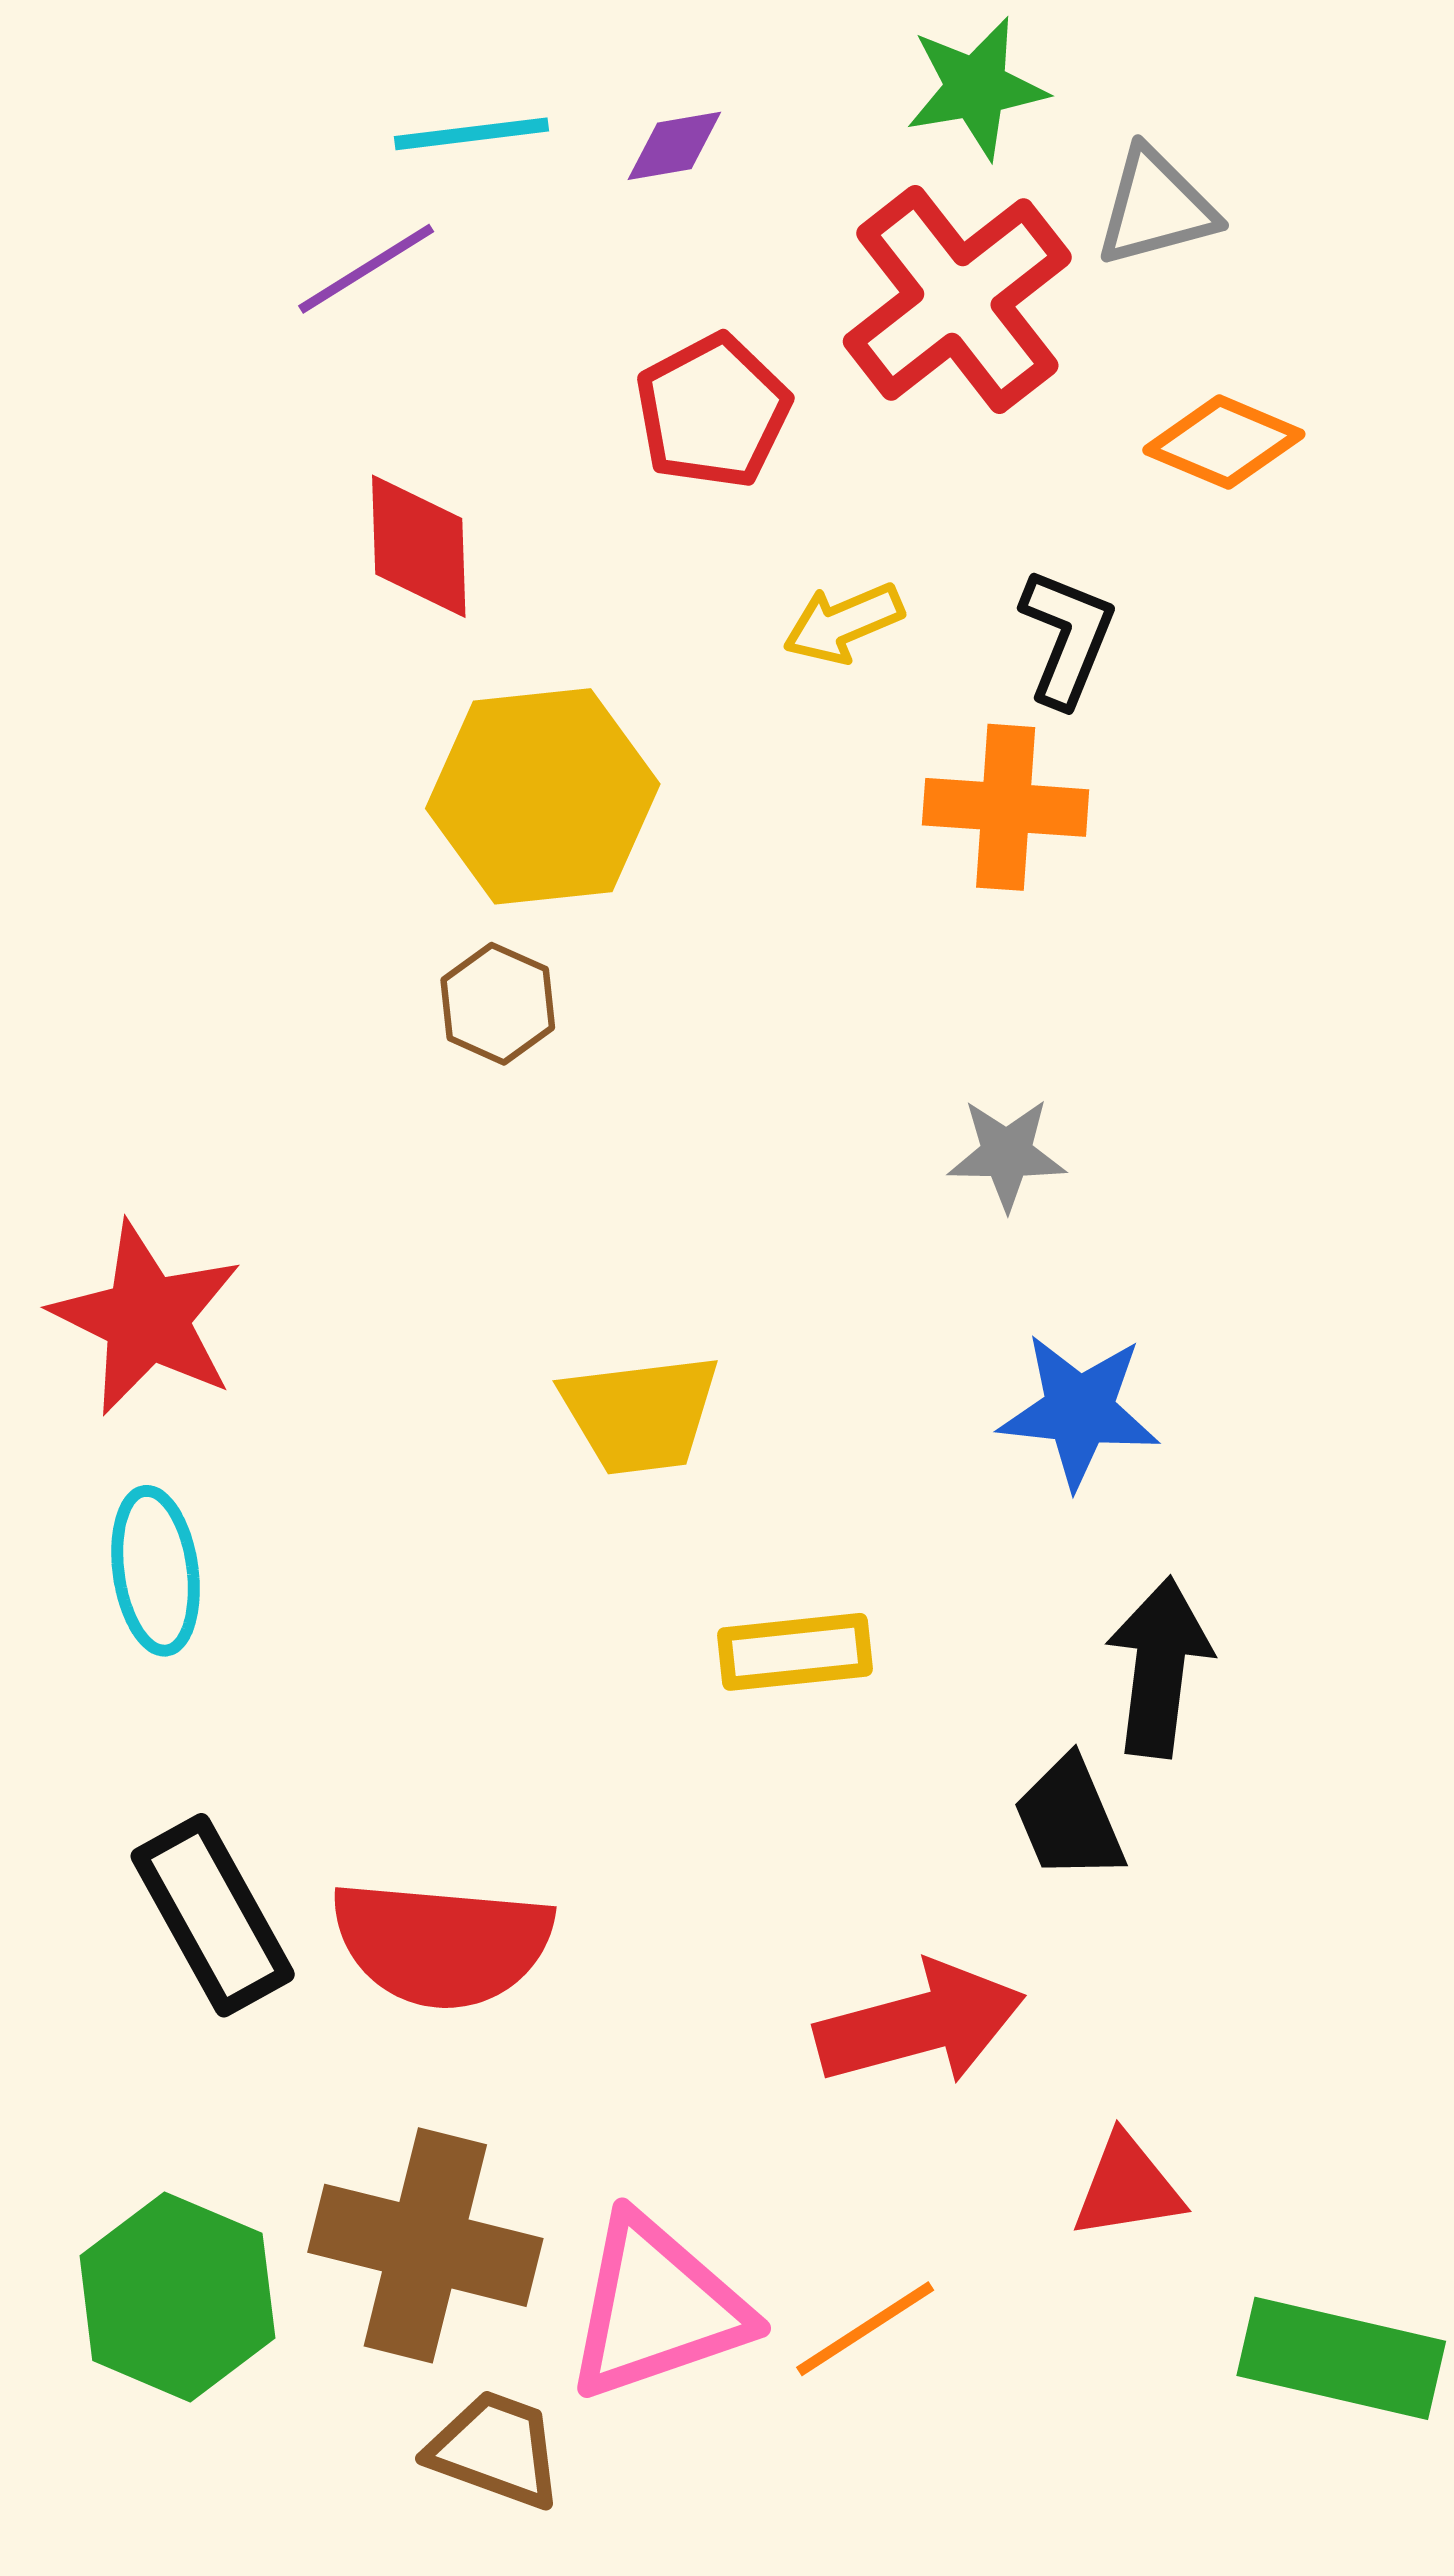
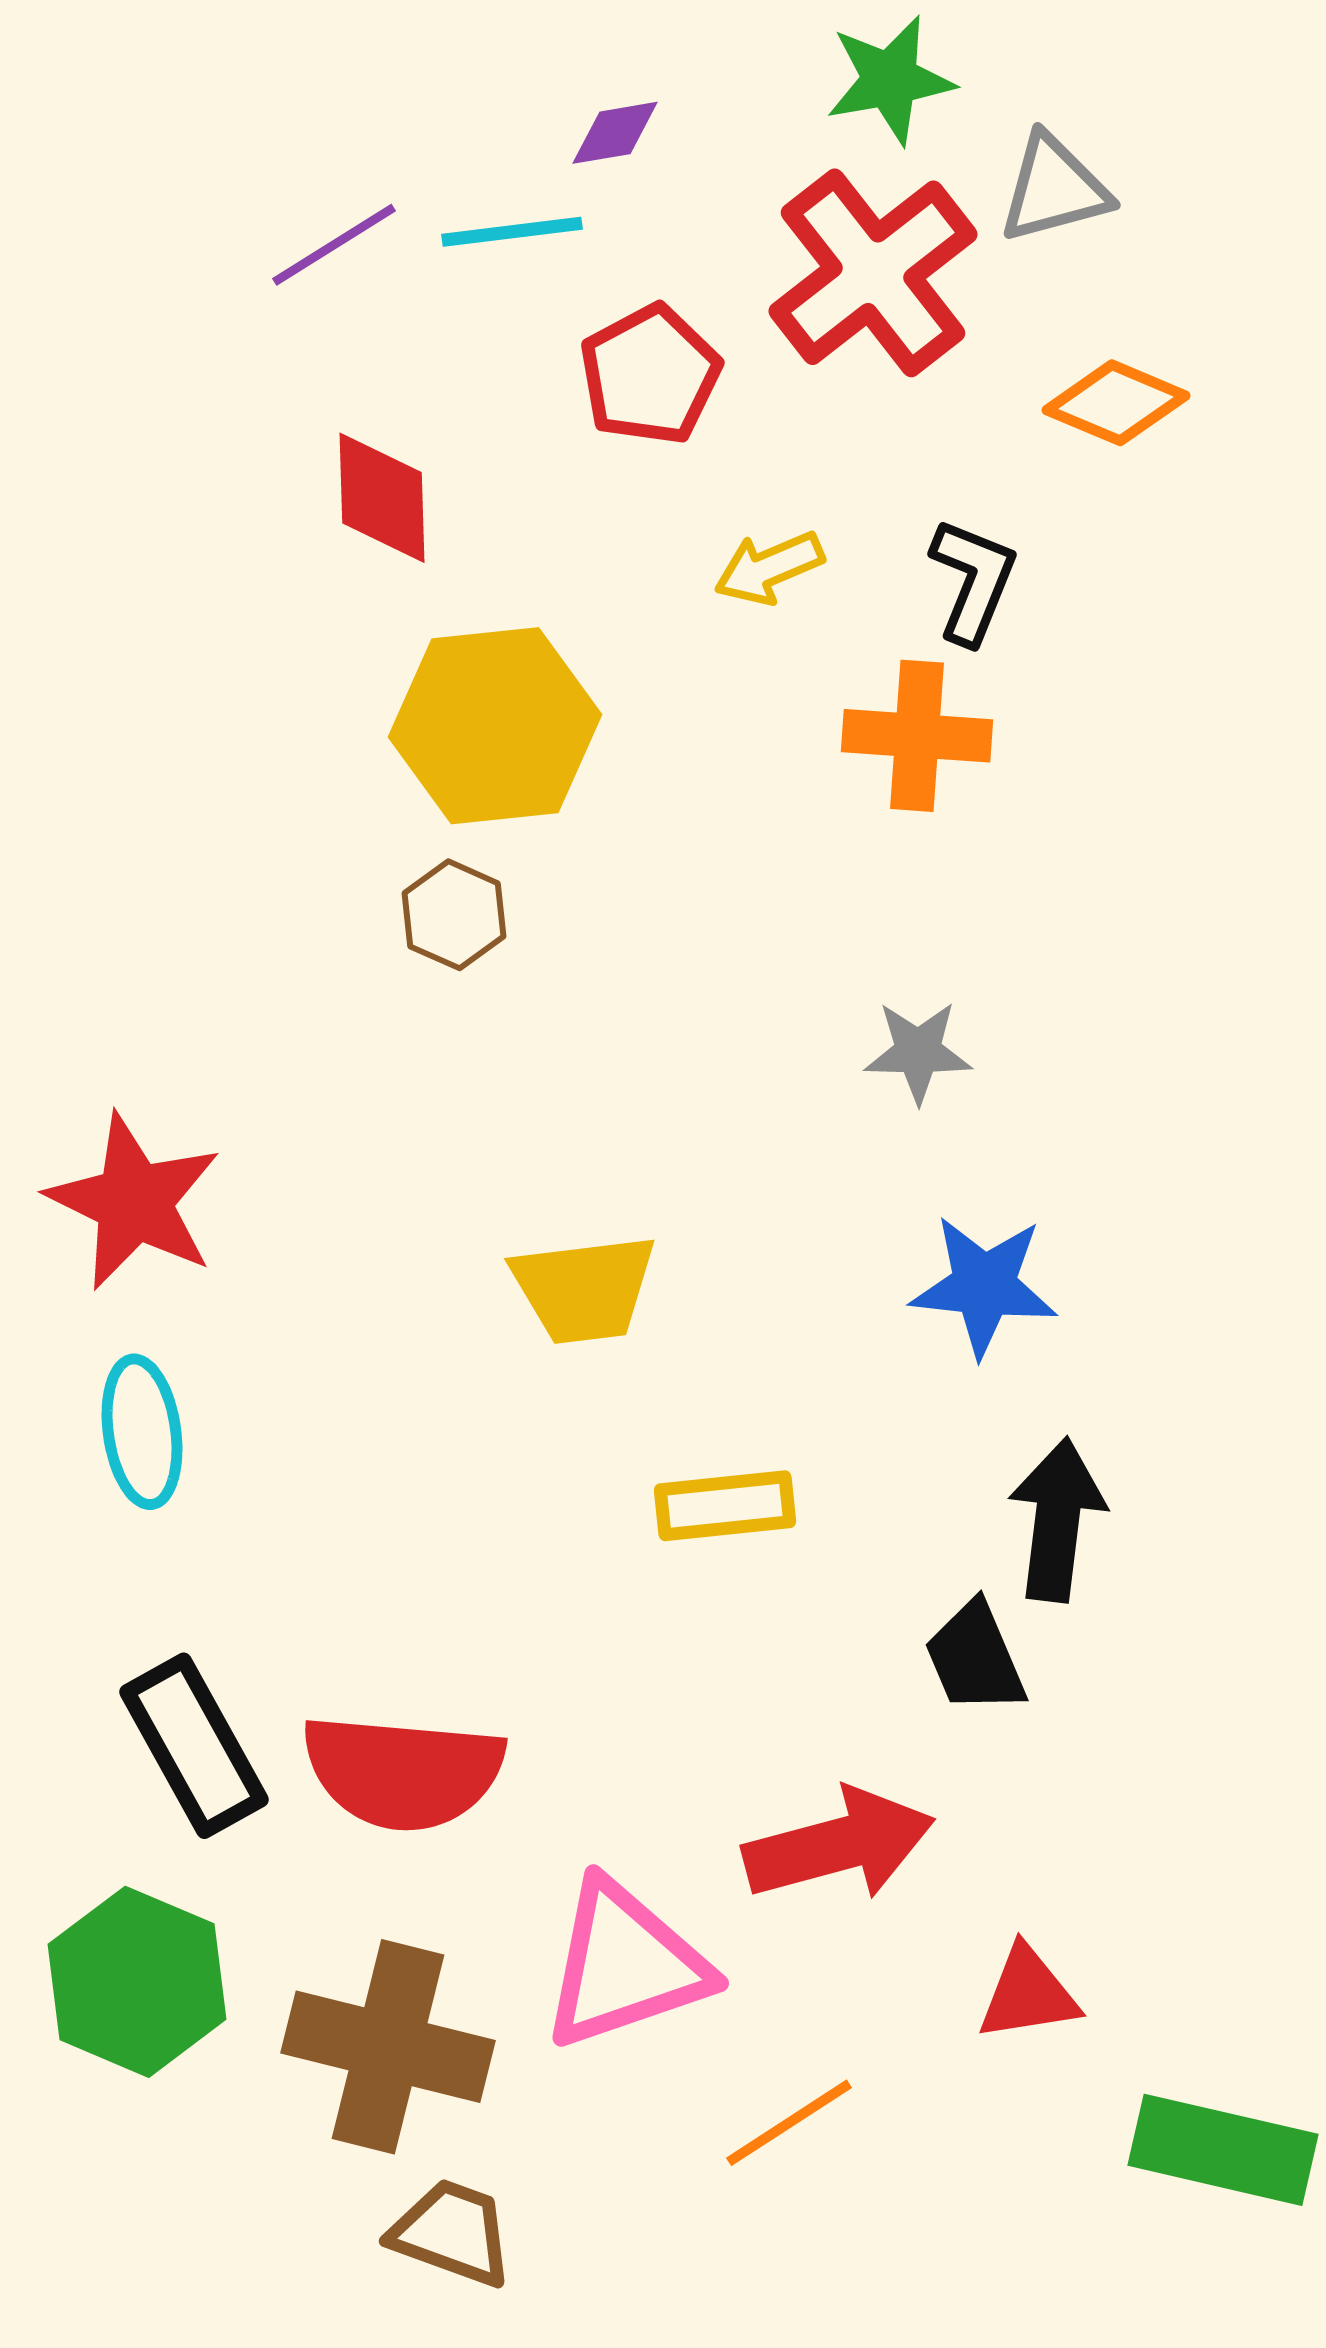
cyan line: (471, 134) -> (512, 232), moved
green hexagon: (177, 2297) -> (137, 1982), moved
pink triangle: (657, 2308) -> (625, 1965), moved

